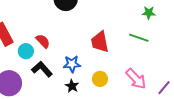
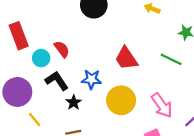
red trapezoid: (100, 42) -> (126, 58), turned -30
yellow circle: (100, 79) -> (121, 100), size x1.6
black star: (72, 86) -> (74, 102), moved

